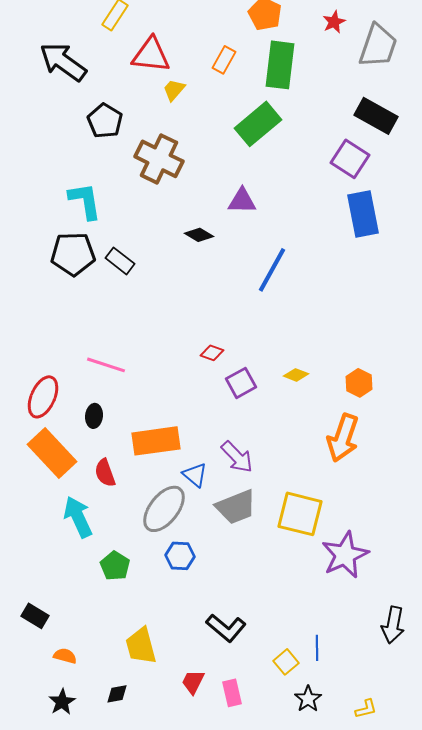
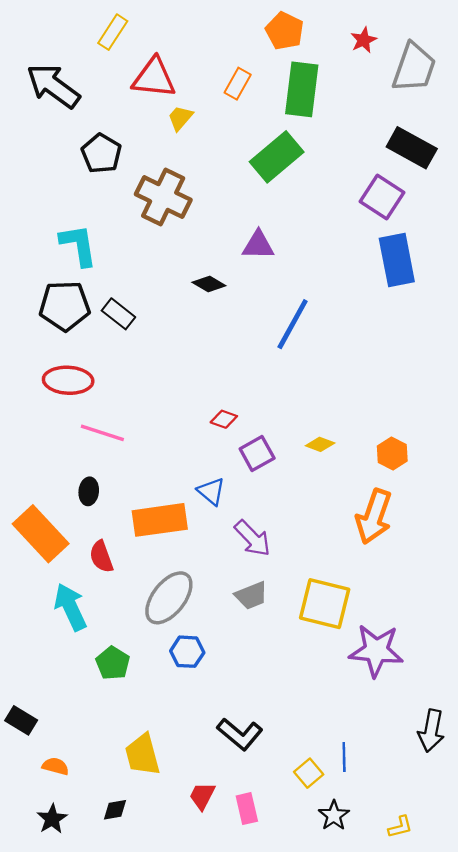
red ellipse: (43, 397) -> (68, 380), moved, turned 69
blue triangle: (195, 475) -> (211, 491), moved
gray trapezoid: (236, 507) -> (251, 596), size x0.7
purple star: (345, 555) -> (376, 651), turned 30

